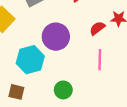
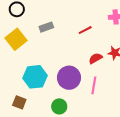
purple circle: (56, 37) -> (69, 78), moved

